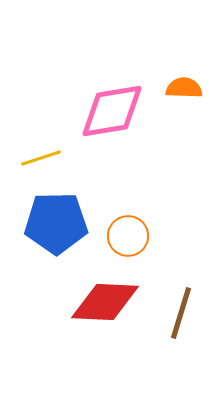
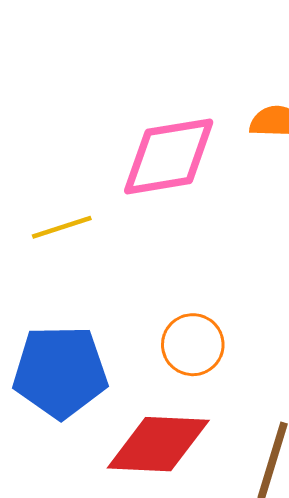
blue pentagon: (56, 223) -> (60, 372), moved

